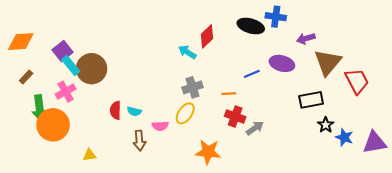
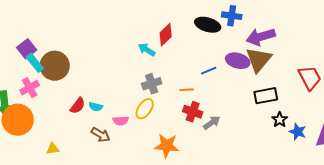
purple arrow: (306, 38) -> (261, 37), size x1.6
brown triangle: (328, 62) -> (259, 60), moved
red semicircle: (115, 110) -> (78, 106), turned -144
brown arrow: (139, 140) -> (101, 135), turned -54

